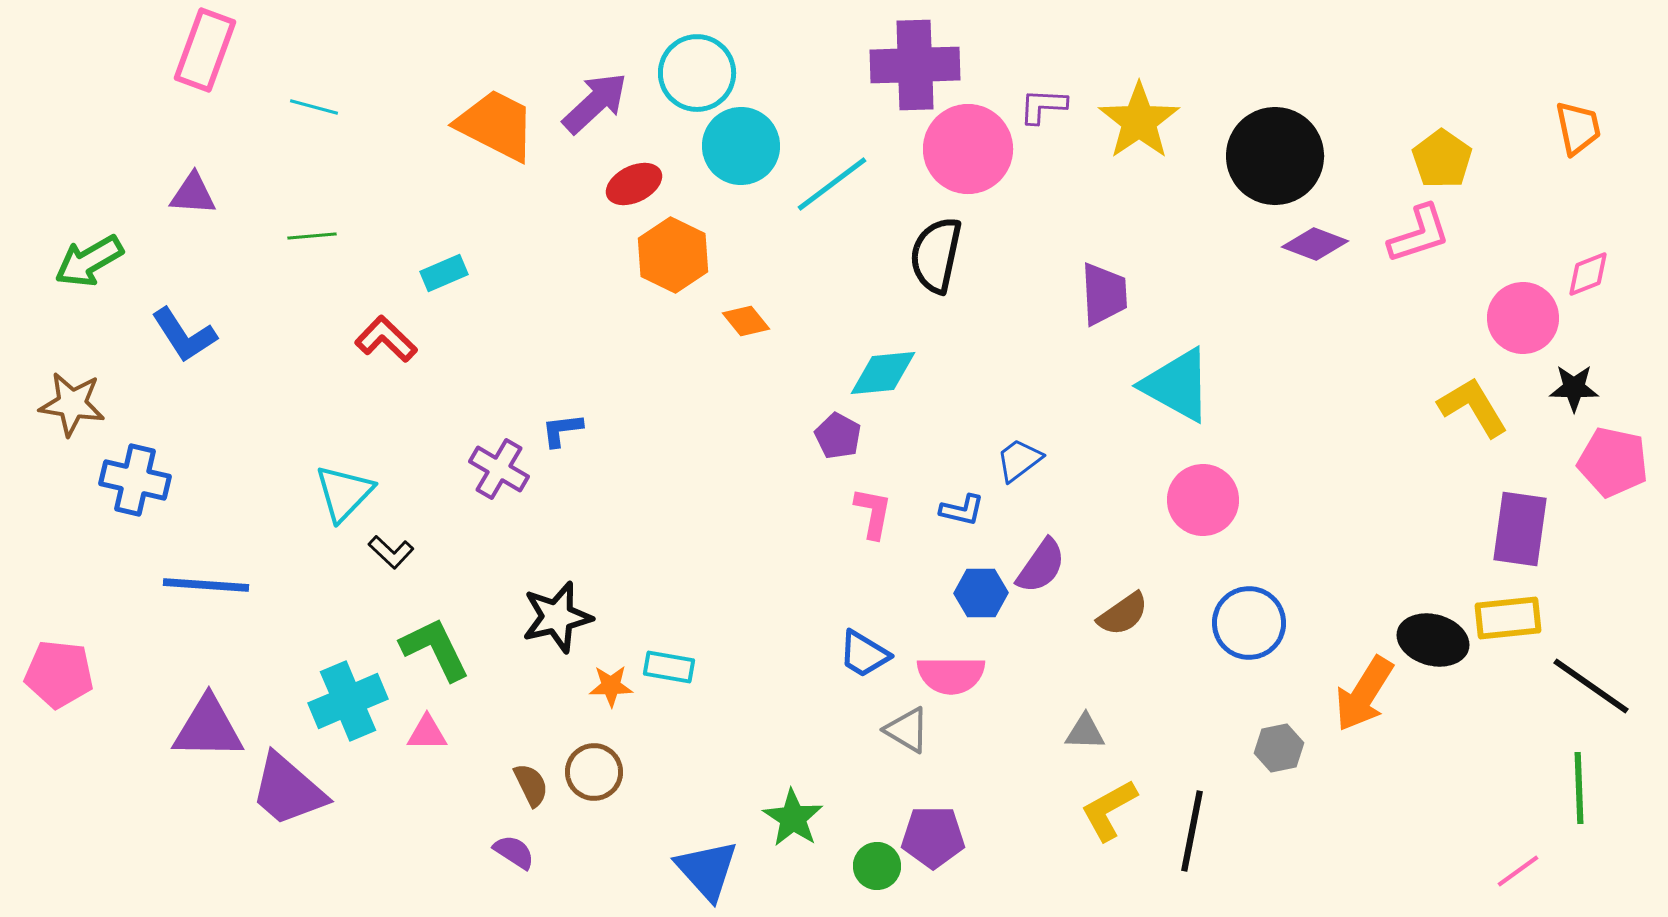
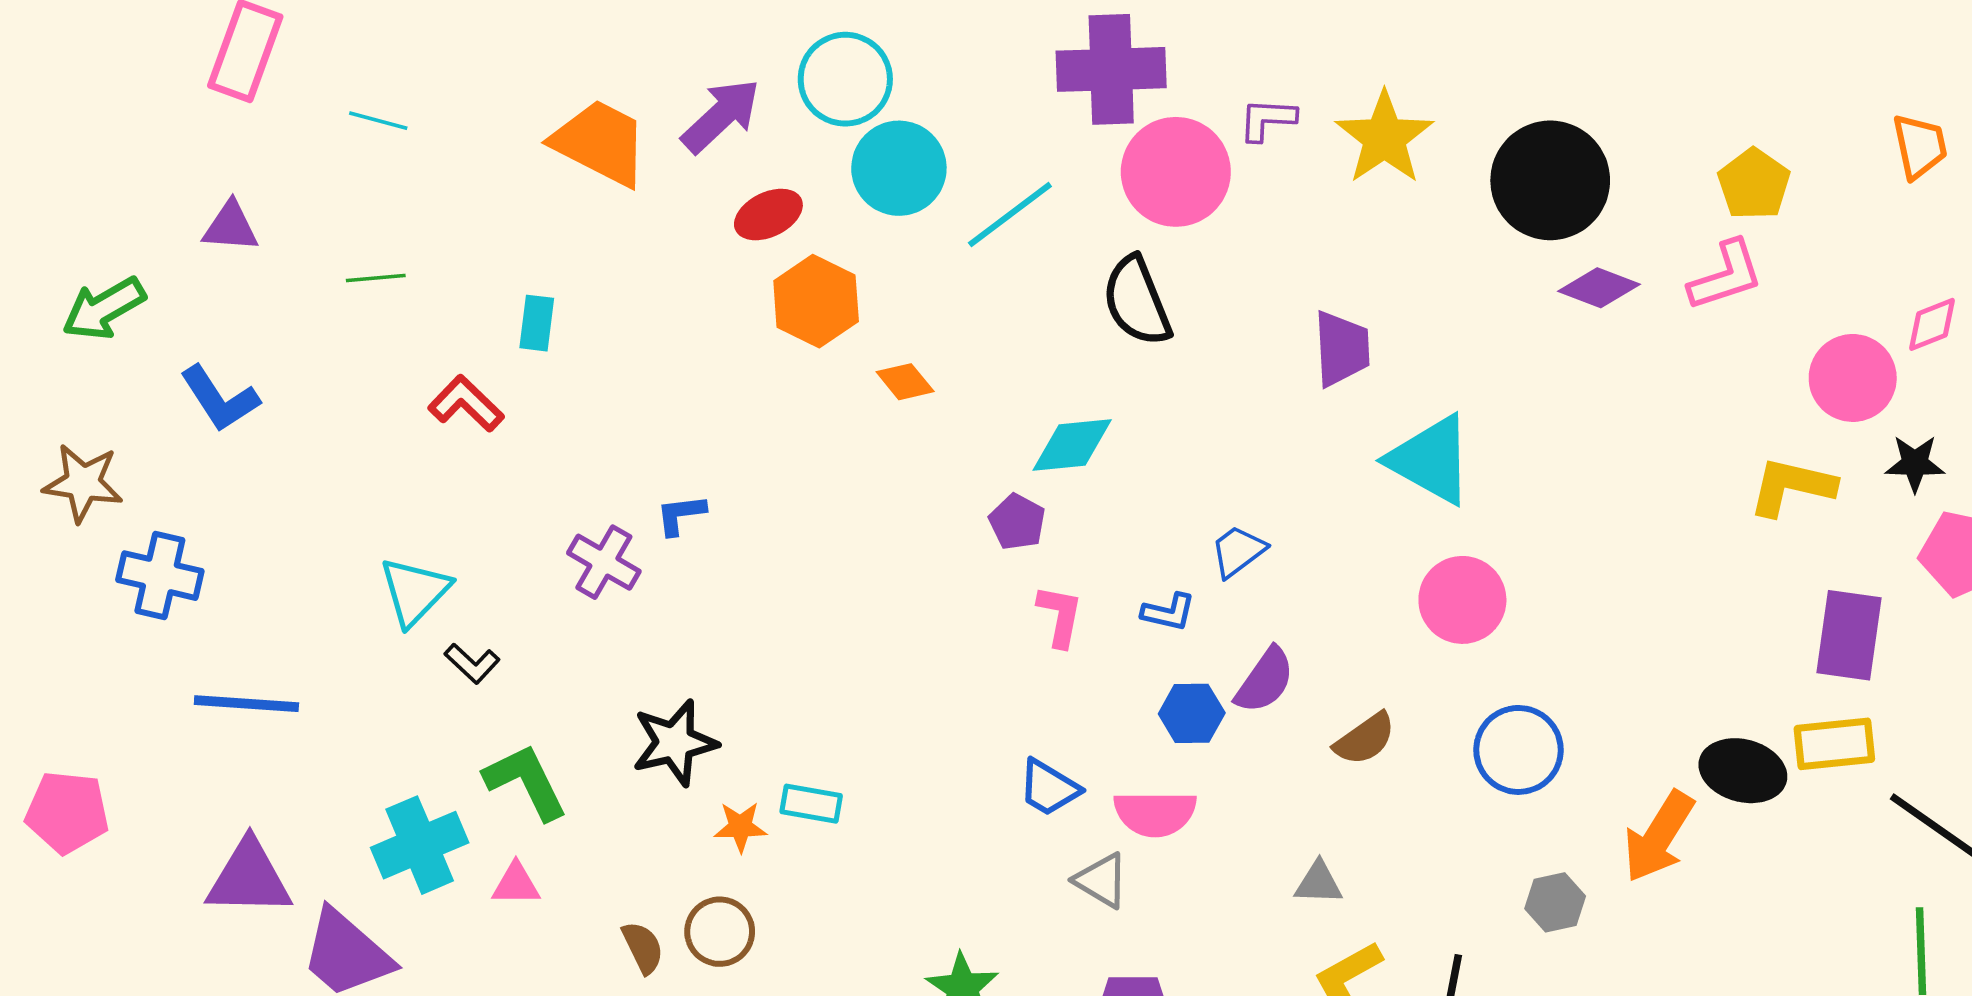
black semicircle: (936, 255) -> (1137, 301), turned -34
cyan rectangle: (444, 273) -> (537, 323), turned -60
yellow L-shape: (1473, 407) -> (1792, 487), turned -46

